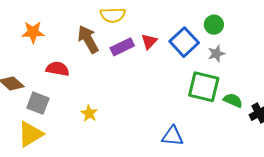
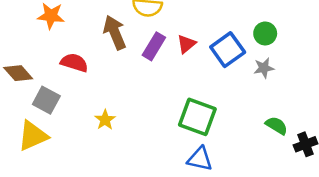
purple rectangle: (122, 47) -> (154, 46), turned -40
green square: (204, 87) -> (197, 117), moved

